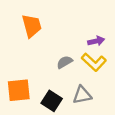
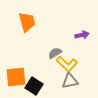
yellow L-shape: (94, 62) -> (67, 64), moved
black square: (52, 101) -> (34, 86), moved

